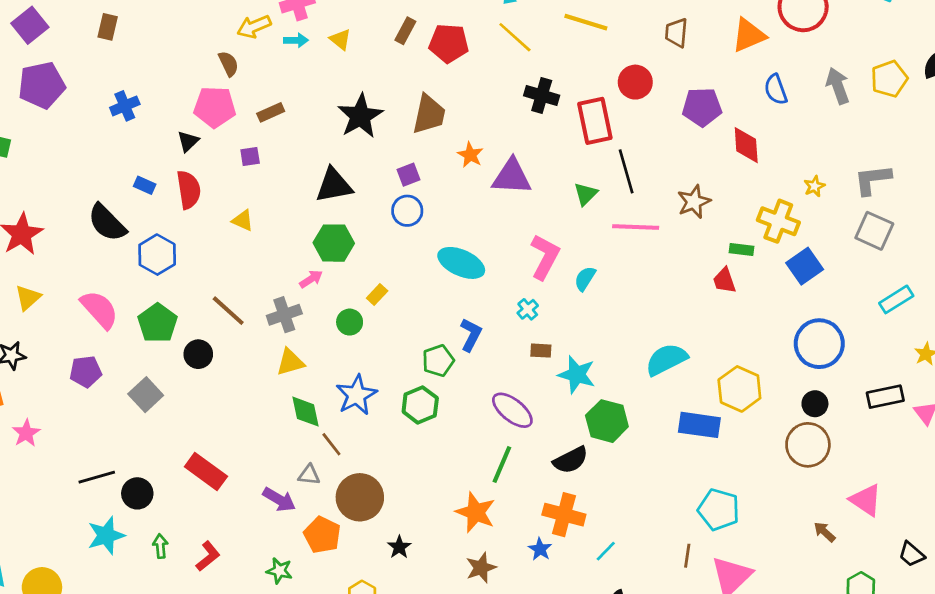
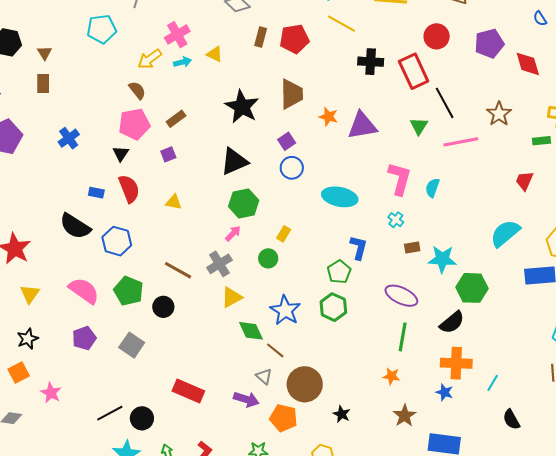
blue semicircle: (776, 89) -> (540, 19), size x0.7
red trapezoid: (724, 280) -> (524, 181), moved, turned 55
gray triangle: (309, 475) -> (264, 376), turned 48
orange star: (476, 512) -> (391, 376), size x0.6

